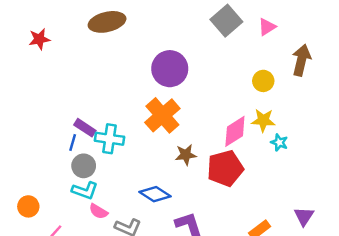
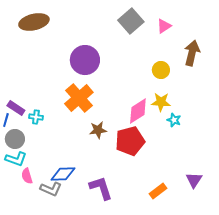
cyan cross: (109, 139) -> (36, 117), size x0.6
blue diamond: (155, 194) -> (63, 174), moved, turned -35
pink semicircle: (98, 211) -> (27, 176), turned 42

